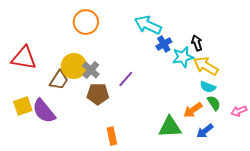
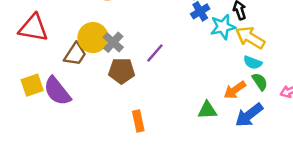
green triangle: (170, 127) -> (207, 110), size x0.7
blue arrow: (205, 131) -> (249, 115), size x1.4

